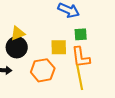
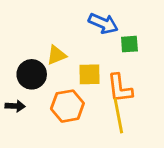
yellow triangle: (18, 33) -> (56, 55), moved
green square: (81, 34) -> (129, 44), moved

